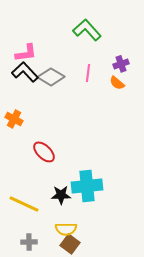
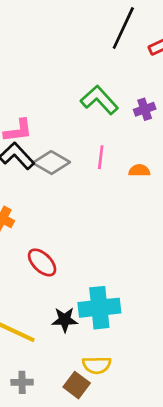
purple cross: (121, 64) -> (145, 109), moved
orange semicircle: (117, 83) -> (139, 171), turned 140
yellow semicircle: (66, 229) -> (97, 365), moved

